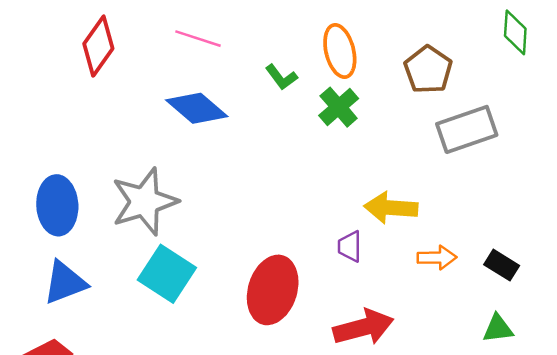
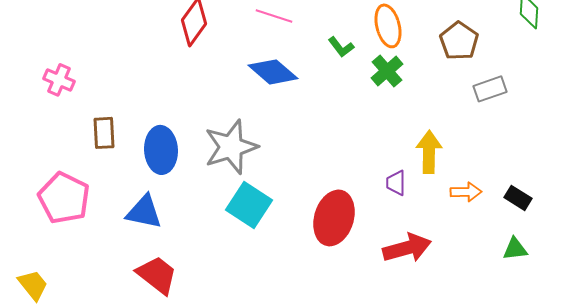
gray rectangle: (467, 129) -> (490, 89), size x0.7
yellow arrow: (391, 208) -> (429, 152), turned 87
blue triangle: (65, 282) -> (144, 212), moved, turned 33

